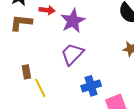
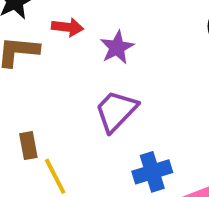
purple star: (73, 21) -> (117, 47), size x0.7

